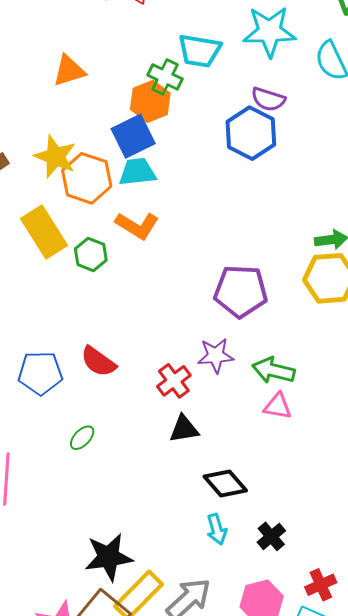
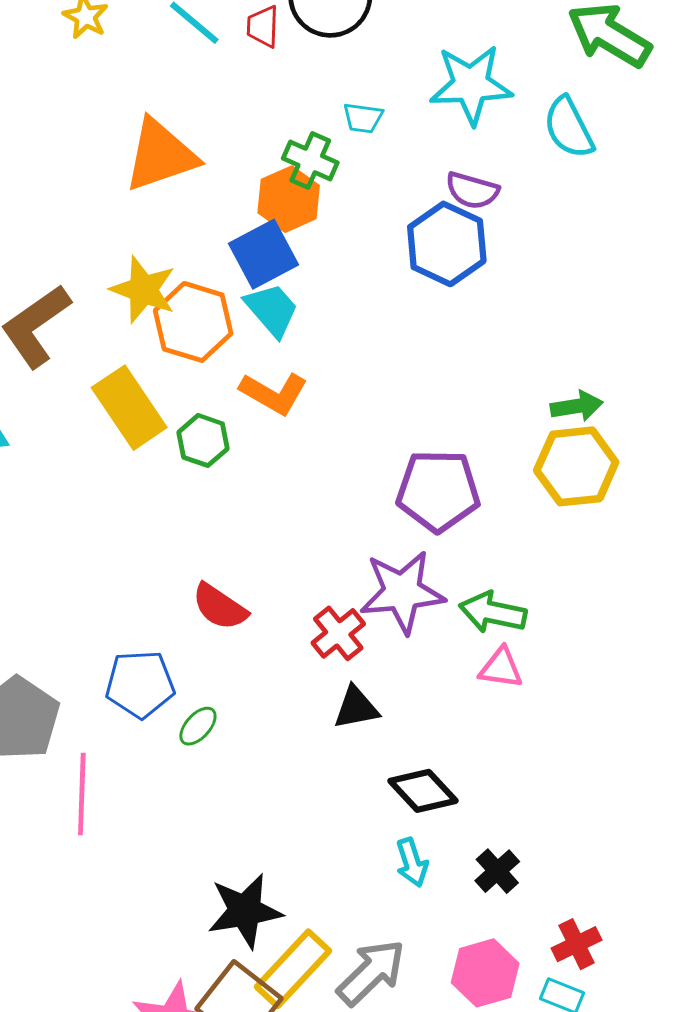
cyan trapezoid: (199, 51) -> (363, 118), size x0.6
orange triangle: (69, 71) -> (161, 155), size x1.5
cyan trapezoid: (137, 172) -> (272, 310), turned 57
purple star: (216, 356) -> (402, 592), size x1.5
blue pentagon: (40, 373) -> (140, 684), moved

